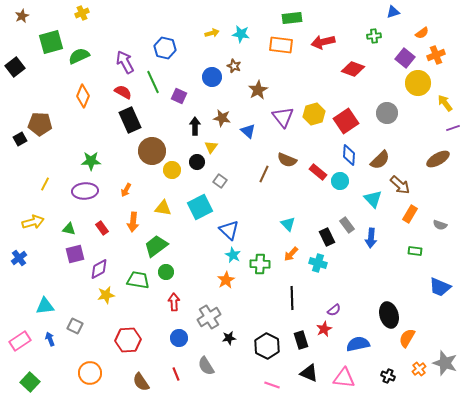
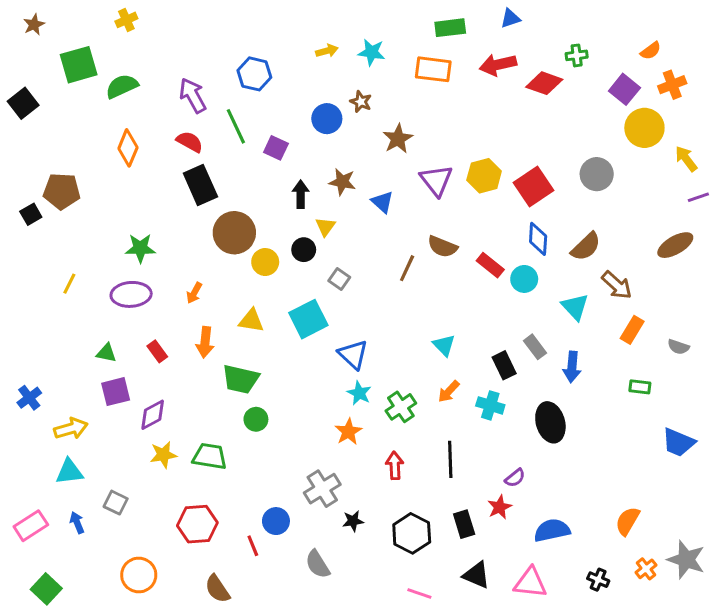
blue triangle: (393, 12) -> (510, 18), moved
red diamond: (353, 69) -> (544, 83), moved
yellow arrow: (33, 222) -> (71, 429), moved
green trapezoid: (156, 246) -> (241, 379), turned -130
green cross: (260, 264) -> (401, 407), turned -36
green trapezoid: (138, 280) -> (210, 456), moved
red arrow: (174, 302) -> (395, 466), moved
black ellipse: (389, 315) -> (550, 422), moved
red line: (176, 374) -> (253, 546), moved

